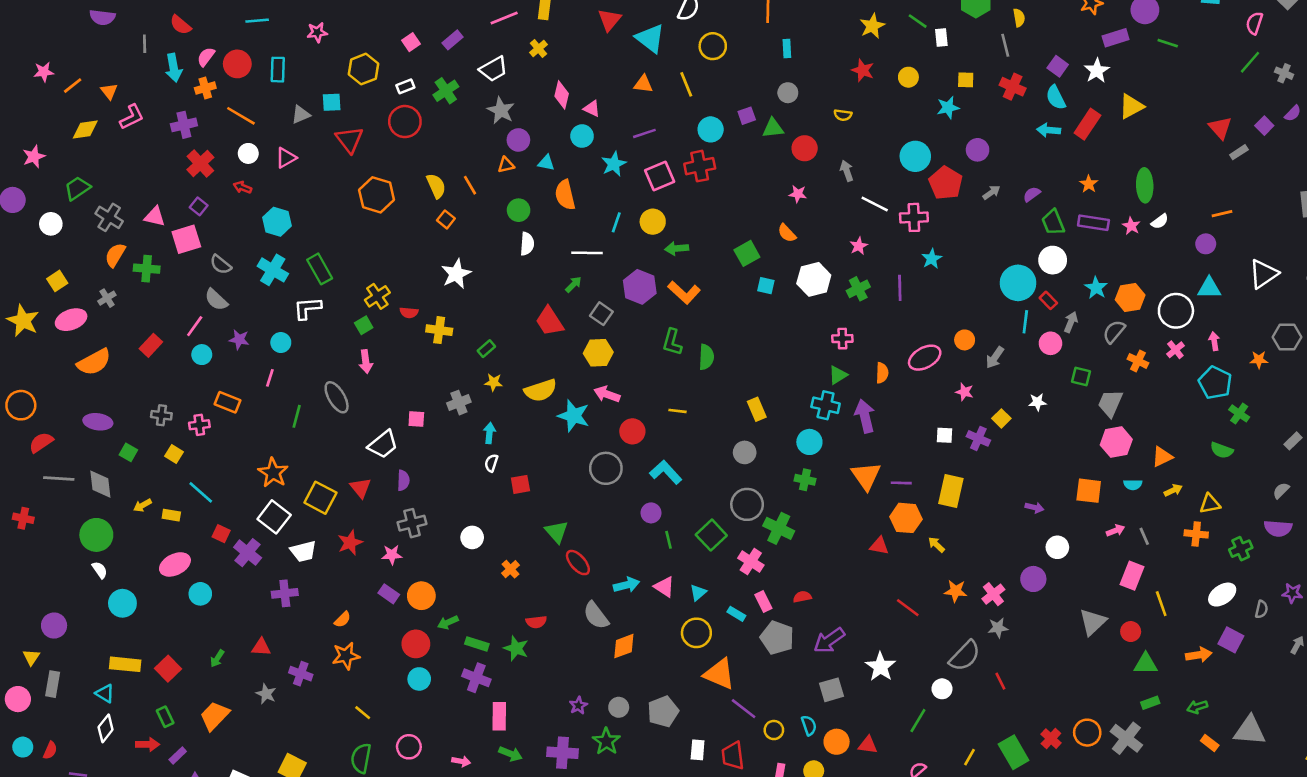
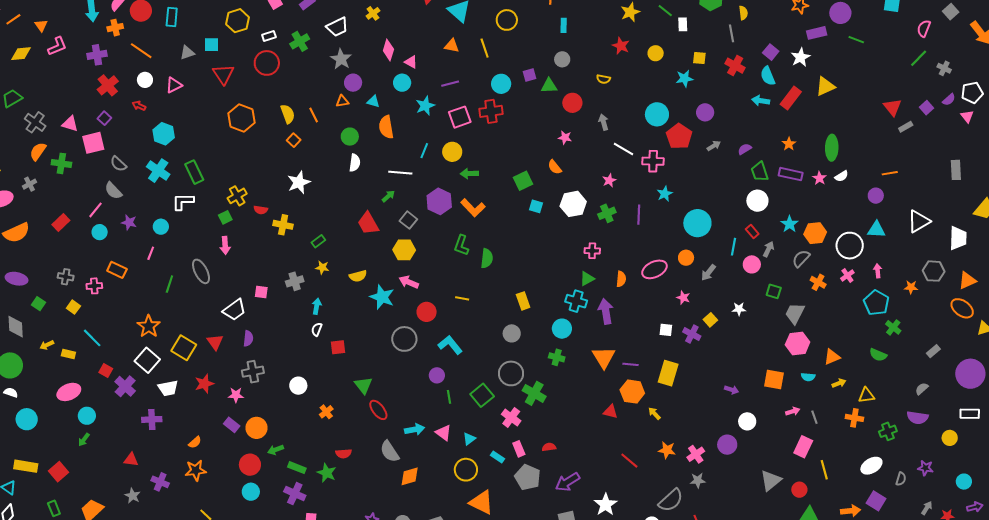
cyan circle: (1018, 283) -> (697, 223), moved
yellow semicircle: (541, 390) -> (358, 276), size x0.7
white semicircle: (100, 570) -> (11, 393), turned -40
green arrow: (217, 658) -> (84, 440), moved

